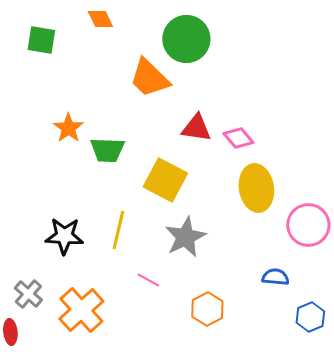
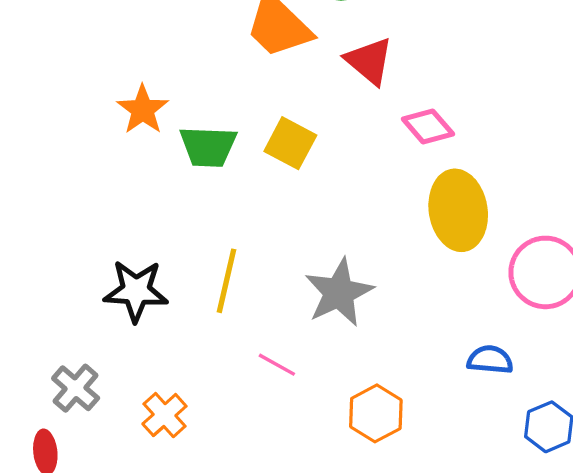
red triangle: (196, 128) -> (369, 61), moved, turned 32
yellow square: (165, 180) -> (290, 143), moved, size x0.7
orange cross: (81, 310) -> (164, 415), size x0.6

